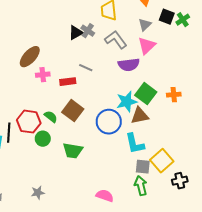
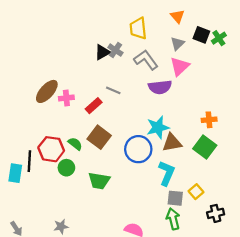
brown ellipse: (30, 57) -> (47, 91), moved
red rectangle: (68, 82) -> (94, 106), turned -35
green square: (146, 94) -> (205, 147), moved
cyan L-shape: (135, 144) -> (167, 173), turned -145
yellow square: (162, 161) -> (196, 192), size x0.6

